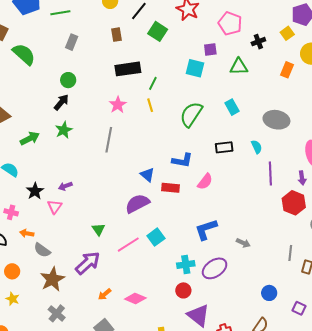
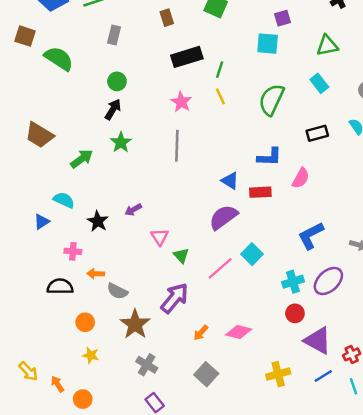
green triangle: (239, 67) -> (327, 46), moved
pink triangle: (55, 207) -> (160, 237), moved

